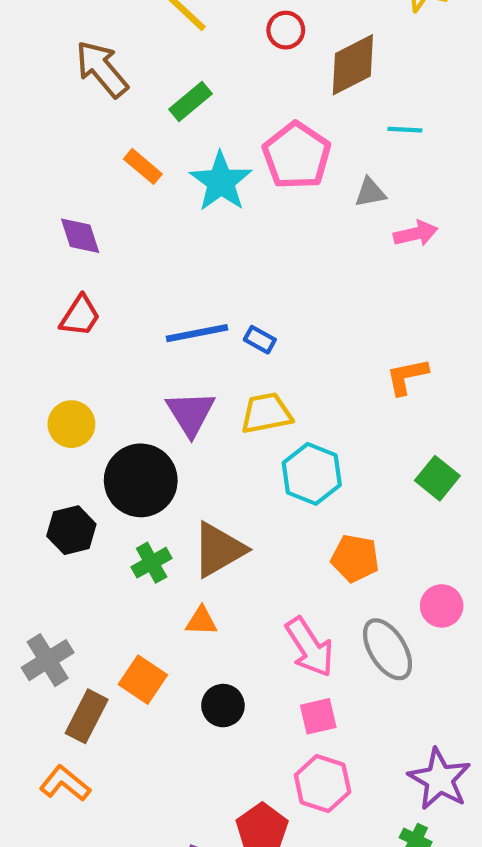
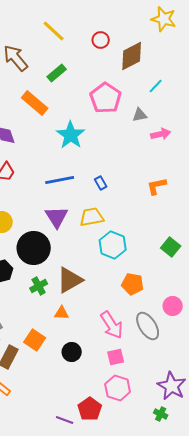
cyan line: (405, 130) -> (156, 86), turned -49
orange rectangle: (143, 166) -> (35, 103), size x1.5
cyan star: (221, 182) -> (71, 135), moved
blue rectangle: (260, 340) -> (101, 183), moved, turned 32
orange L-shape: (407, 376) -> (157, 186), moved

